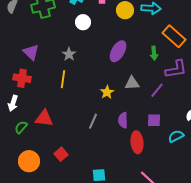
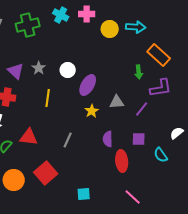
white circle: (83, 22) -> (68, 70), moved
purple ellipse: (118, 51) -> (88, 85), moved
gray star: (69, 54) -> (39, 68), moved
gray line: (93, 121) -> (68, 140), moved
cyan semicircle: (176, 136) -> (161, 155), turned -98
red square: (61, 154) -> (46, 173), size x1.6

